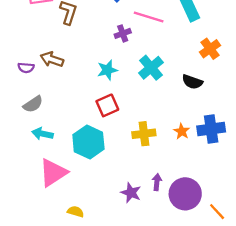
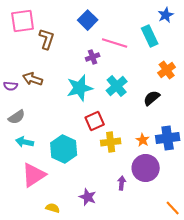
cyan star: (107, 70) -> (80, 88), size x1.5
black semicircle: (192, 82) -> (152, 98), turned 120
red square: (107, 105) -> (95, 121), moved
purple star: (131, 193) -> (88, 197), moved
purple circle: (185, 194) -> (146, 168), moved

